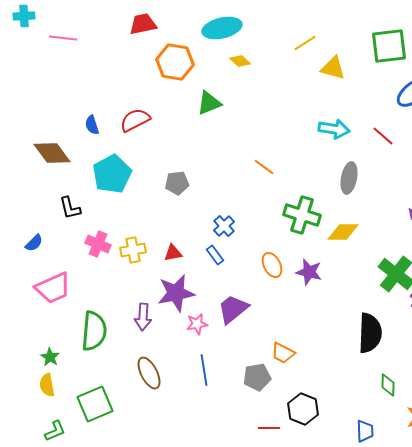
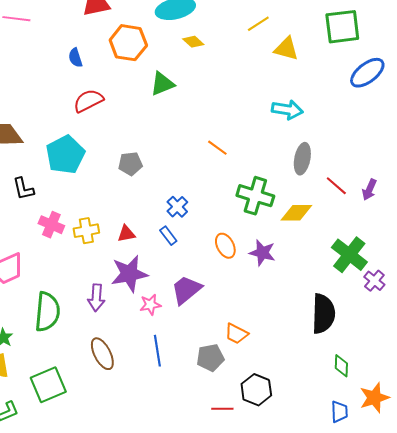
blue semicircle: (92, 125) -> (75, 58), moved
red line: (383, 136) -> (336, 186), moved
blue trapezoid: (365, 431) -> (339, 412), moved

